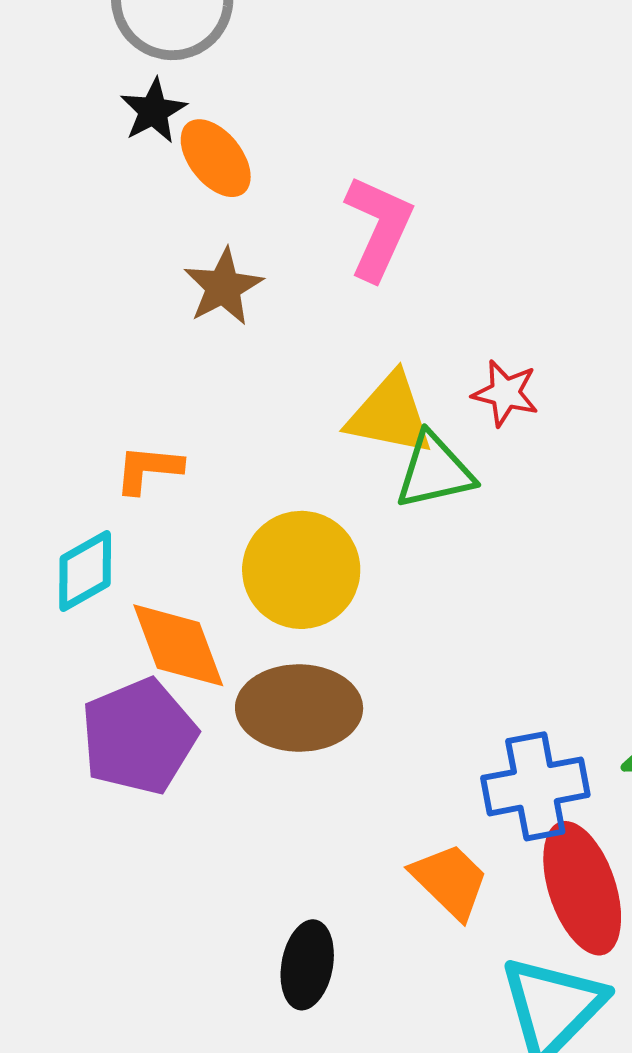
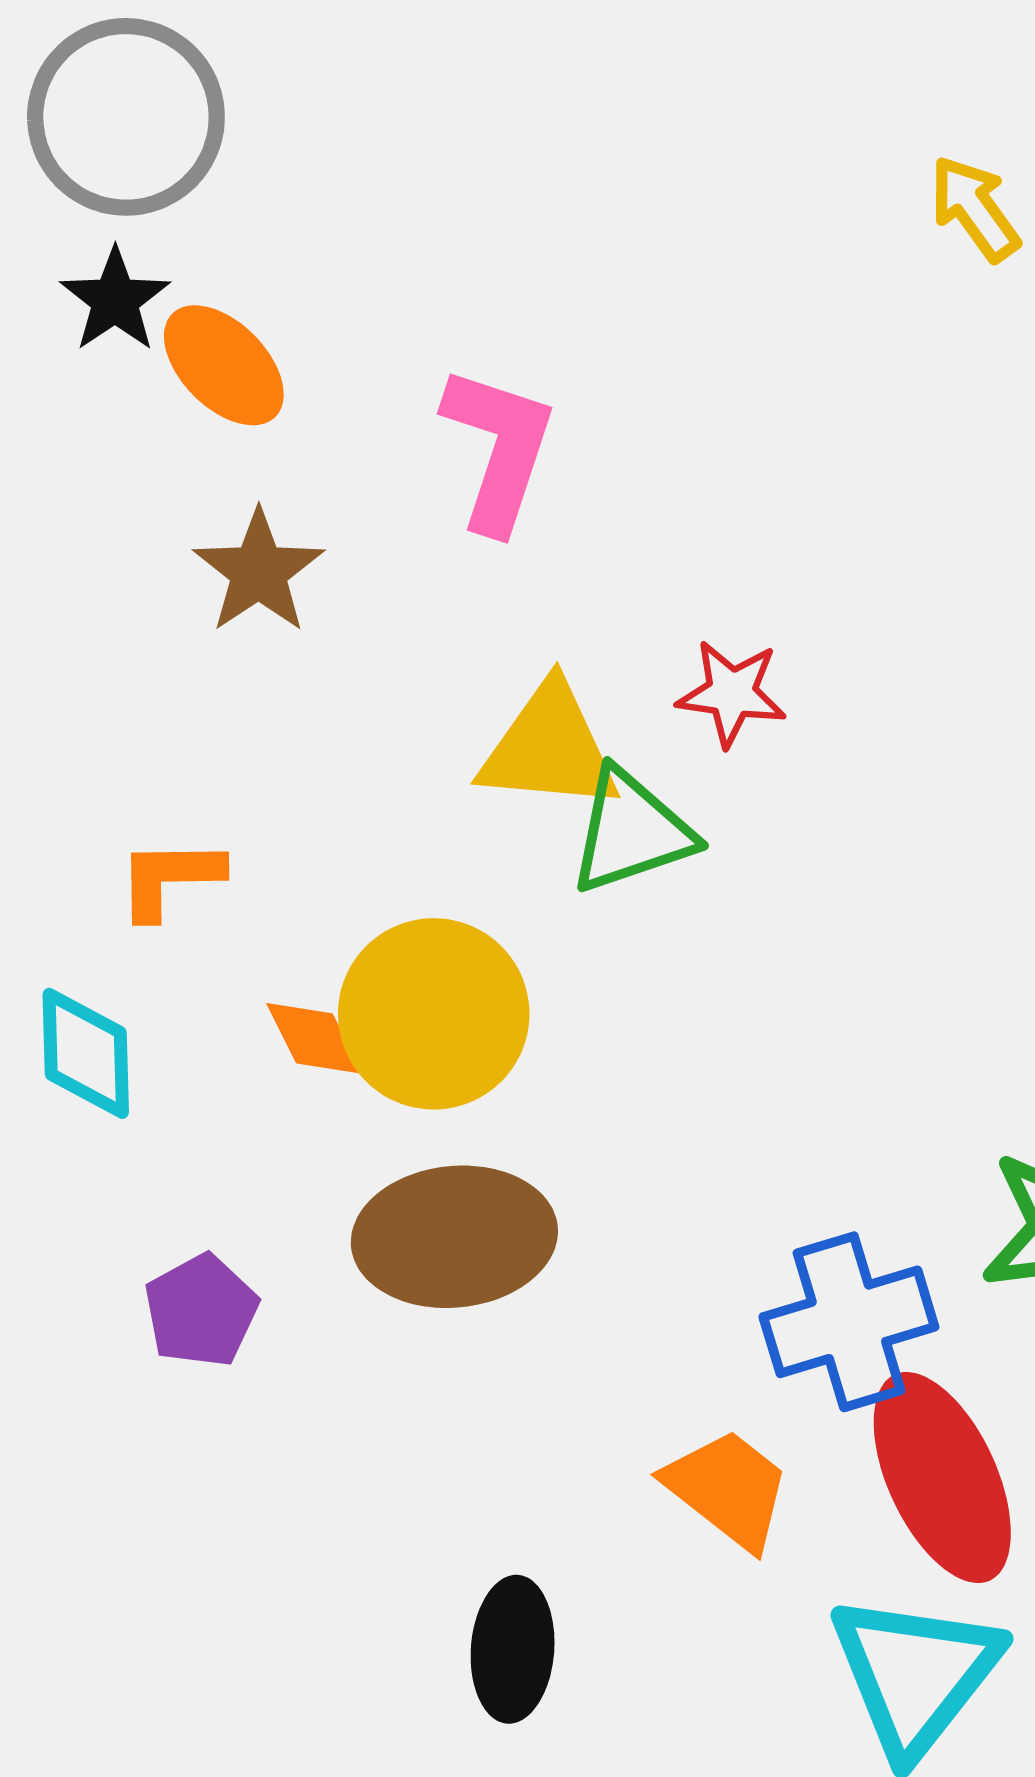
cyan diamond: (85, 571) -> (86, 1053), turned -56
orange diamond: (178, 645) -> (314, 1038), moved, size x0.6
purple pentagon: (139, 736) -> (201, 1311), size x0.6

